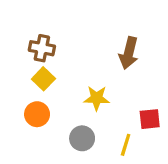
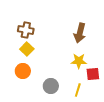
yellow star: (97, 98) -> (79, 61), moved

